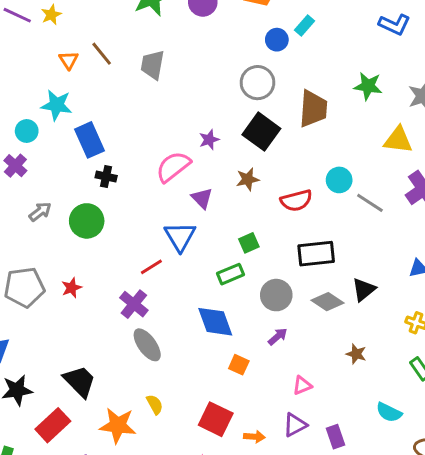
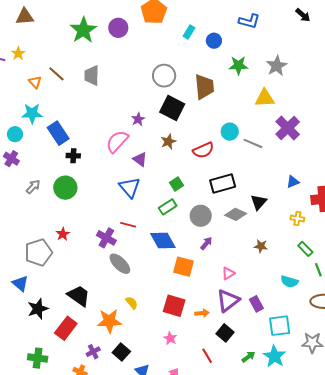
blue circle: (277, 40) -> (214, 41), moved
red line: (151, 267) -> (128, 225), moved, turned 56
gray pentagon: (24, 287) -> (38, 252), moved
orange square: (239, 365) -> (183, 267), size x1.5
purple triangle: (295, 425) -> (228, 301), size x1.4

